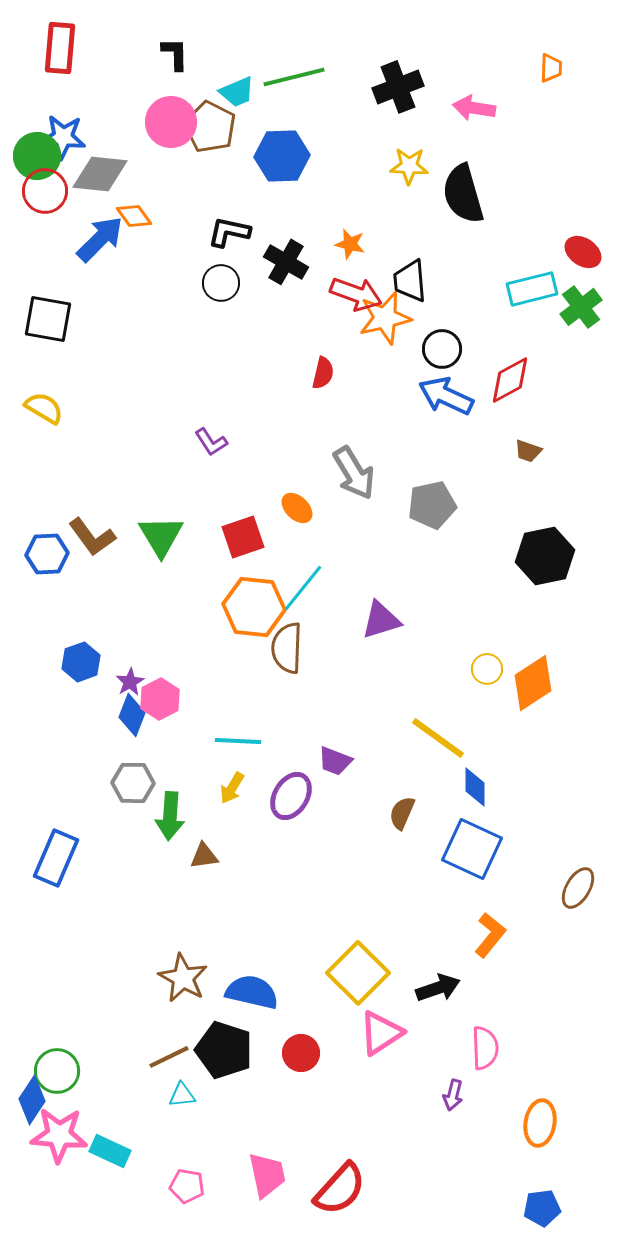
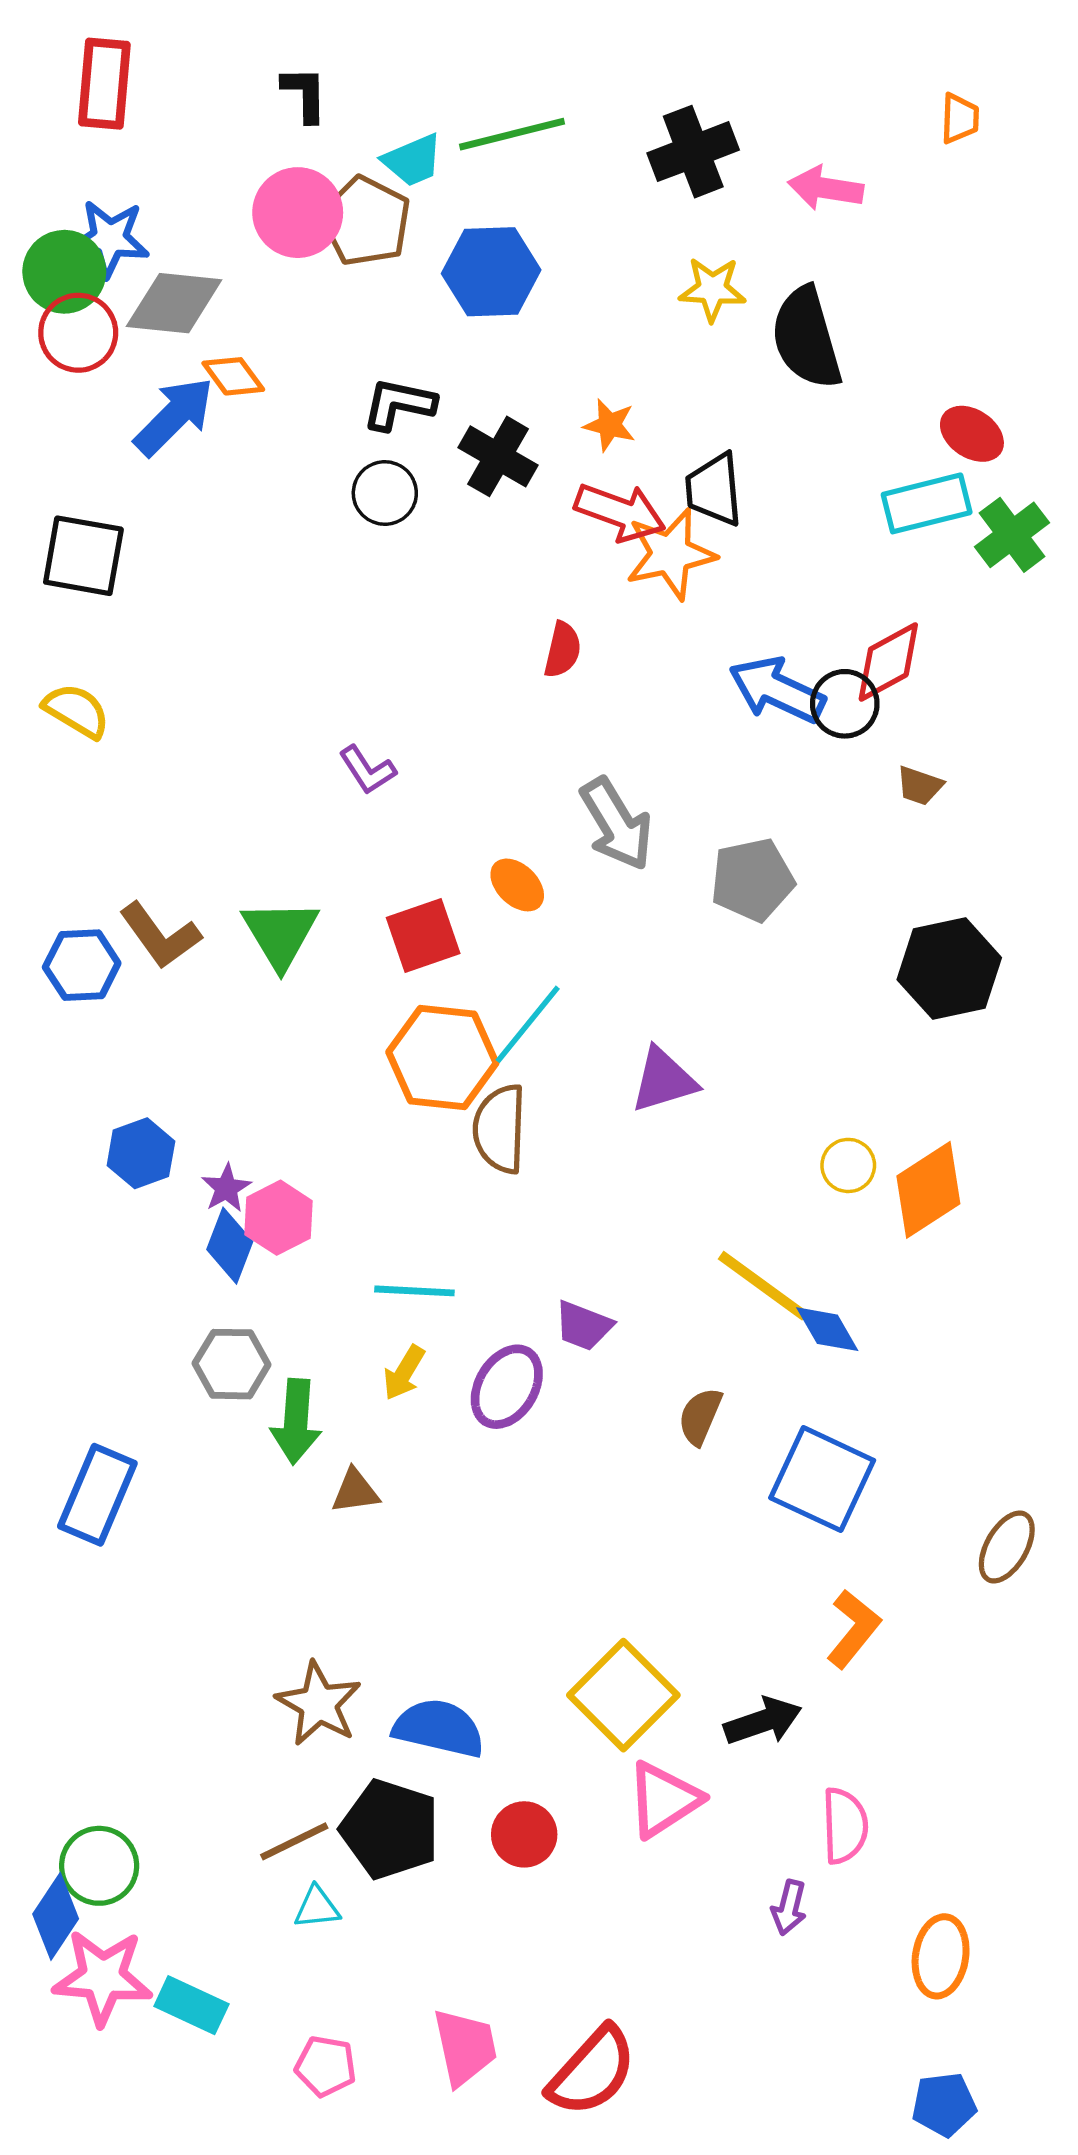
red ellipse: (583, 252) -> (972, 434), moved
black circle: (442, 349) -> (845, 704), moved
blue diamond: (475, 787) -> (827, 1329), moved, turned -30

